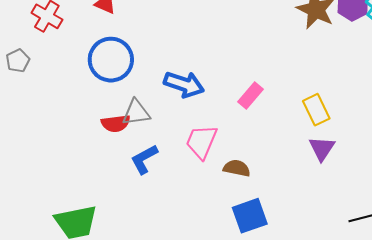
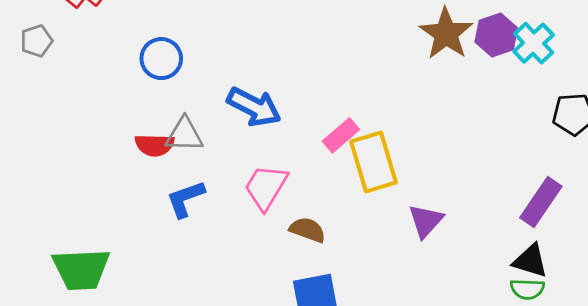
blue circle: (111, 60) -> (161, 59), size x0.7
yellow rectangle: (316, 110) -> (373, 162), moved, size x1.4

